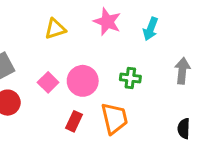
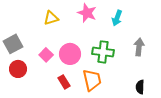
green cross: (130, 78) -> (103, 52), size x1.5
red rectangle: (74, 121) -> (64, 82), turned -56

